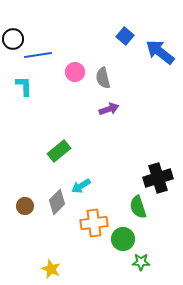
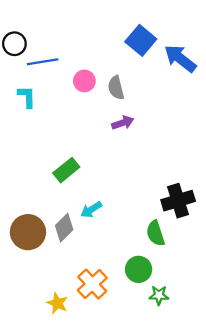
blue square: (125, 36) -> (141, 40), size x1.5
brown circle: (25, 206) -> (28, 232), size x1.8
orange cross: (94, 223) -> (92, 284), moved, turned -36

